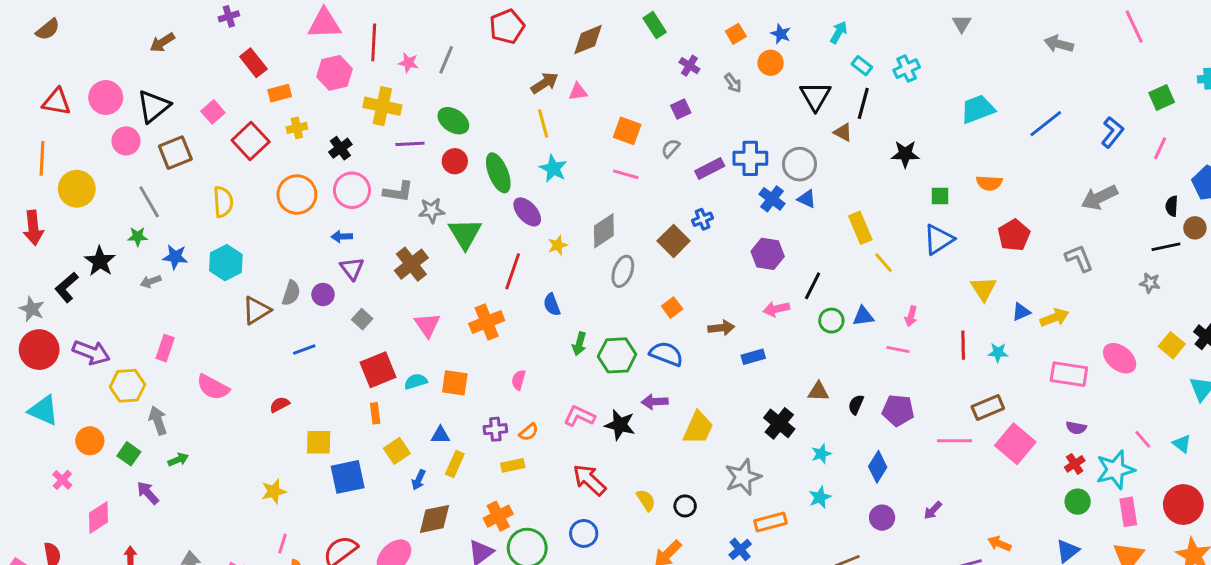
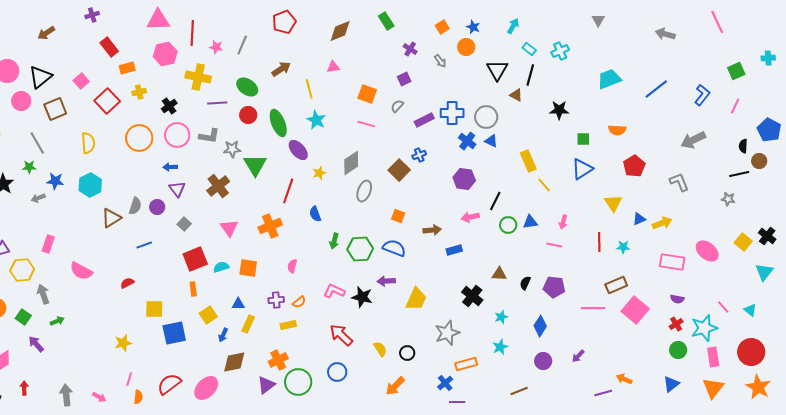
brown arrow: (545, 83) -> (281, 69), moved
orange square: (672, 308) -> (398, 216), turned -32

